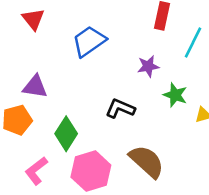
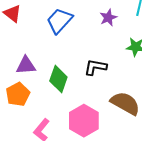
purple star: (148, 66) -> (108, 18), moved
green diamond: (66, 134) -> (58, 79), moved

